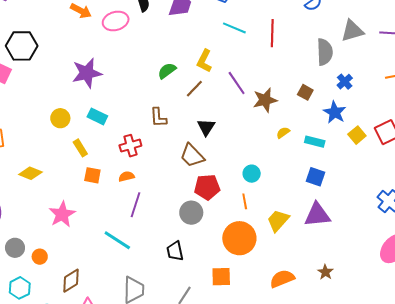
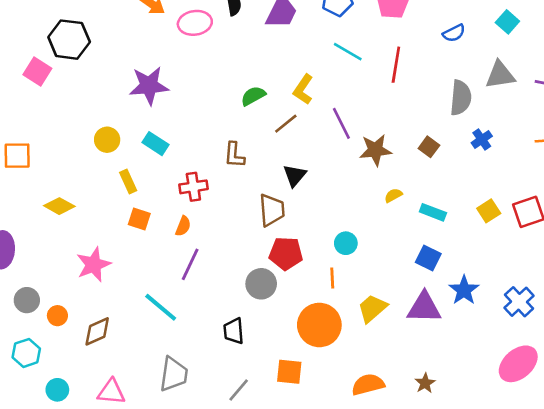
blue star: (335, 112) -> (464, 290), moved
brown trapezoid: (192, 156) -> (272, 210), turned -148
orange semicircle: (126, 176) -> (183, 226), turned 119
brown diamond: (71, 281) -> (97, 331), moved

